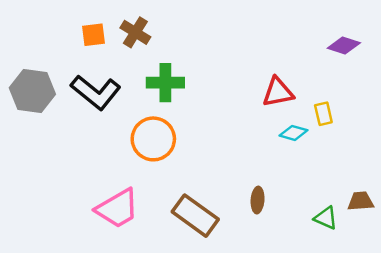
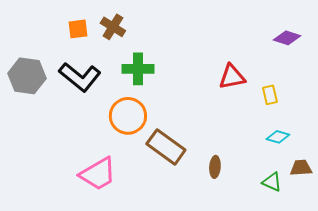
cyan diamond: (293, 133) -> (278, 137), moved
brown rectangle: (195, 216) -> (166, 147), moved

